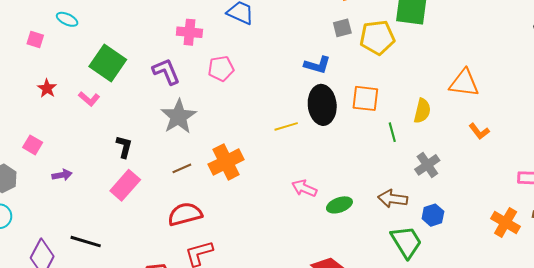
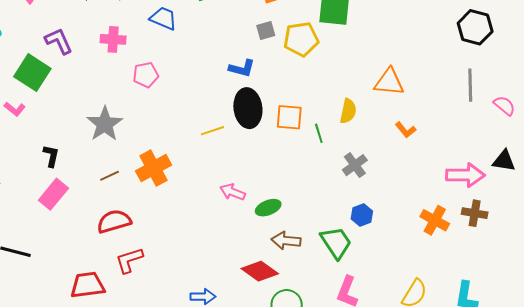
purple L-shape: (166, 72) -> (59, 41), moved
orange square: (365, 98) -> (289, 117), moved
brown arrow: (393, 199) -> (286, 241), moved

